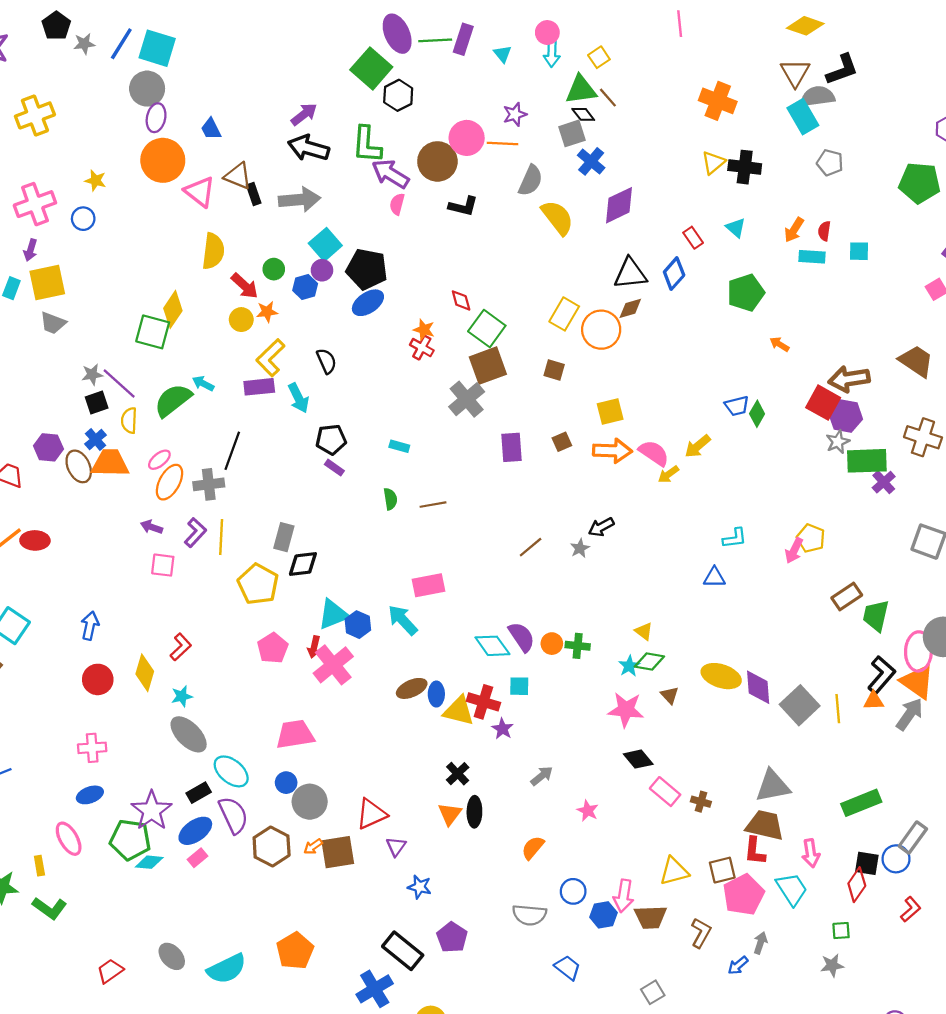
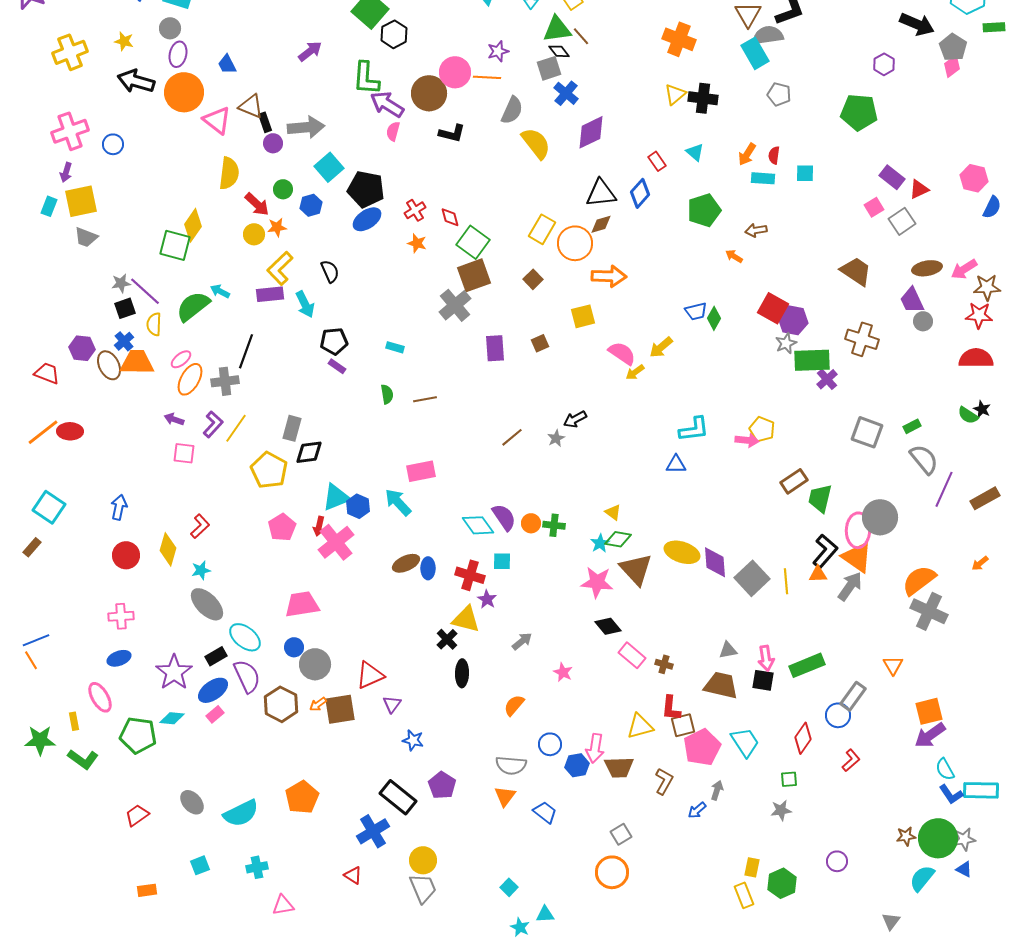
gray circle: (147, 89) -> (170, 28), size x0.7
black arrow: (309, 148) -> (136, 81), moved
yellow star: (96, 181) -> (124, 41), moved
purple circle: (322, 270) -> (273, 143), moved
red cross: (422, 348) -> (415, 210), moved, turned 30
brown square: (554, 370) -> (533, 279), turned 30
brown arrow: (849, 379) -> (756, 230), moved, size x0.6
orange arrow: (612, 451) -> (609, 276), moved
yellow line: (221, 537) -> (236, 428), turned 32
cyan L-shape: (735, 538) -> (694, 429), size x1.4
pink arrow: (794, 551) -> (747, 440), turned -110
brown triangle: (670, 695) -> (636, 569), size x2.0
yellow triangle: (459, 711) -> (466, 619), moved
gray triangle: (773, 786) -> (728, 650), size x0.6
orange triangle: (450, 814) -> (505, 796), moved
green pentagon: (130, 840) -> (138, 735), moved
red L-shape: (755, 851) -> (671, 708), moved
pink arrow: (811, 853) -> (766, 658), moved
black square: (867, 863) -> (763, 680), moved

